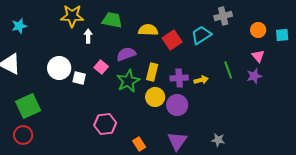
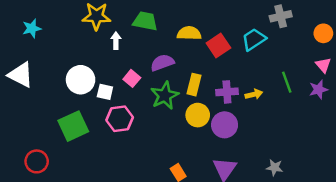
green square: (28, 106) -> (73, 126), moved
pink hexagon: (105, 124) -> (120, 119), moved

